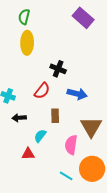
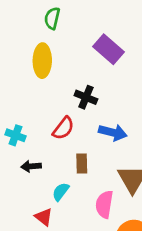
green semicircle: (24, 17) -> (52, 18), moved
purple rectangle: (83, 18) -> (109, 49), moved
red triangle: (28, 154) -> (44, 217), turned 40

